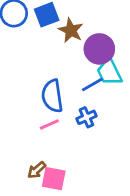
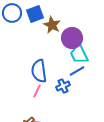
blue line: (92, 85) -> (77, 71), moved
pink line: (49, 124) -> (37, 91), turned -40

